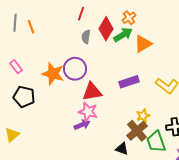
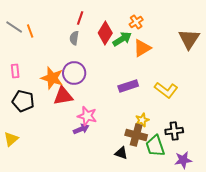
orange cross: (129, 18) -> (136, 22), moved
gray line: (15, 23) -> (14, 27), turned -60
gray semicircle: (86, 37) -> (74, 38), moved
pink rectangle: (16, 67) -> (15, 71), turned 32
red triangle: (92, 92) -> (63, 96), moved
brown cross: (137, 131) -> (136, 135), turned -35

